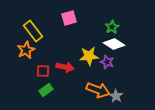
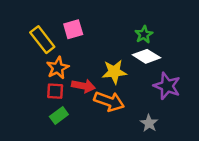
pink square: (69, 18) -> (73, 29), moved
orange star: (26, 50) -> (58, 68), moved
purple star: (107, 62) -> (167, 86), moved, size x1.5
orange arrow: (98, 90) -> (109, 101), moved

